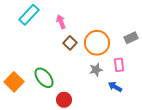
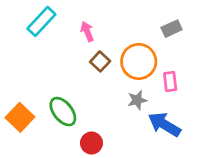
gray rectangle: (131, 38) -> (172, 29), moved
pink rectangle: (119, 65) -> (170, 82), moved
blue arrow: (115, 87) -> (164, 124), size x1.6

